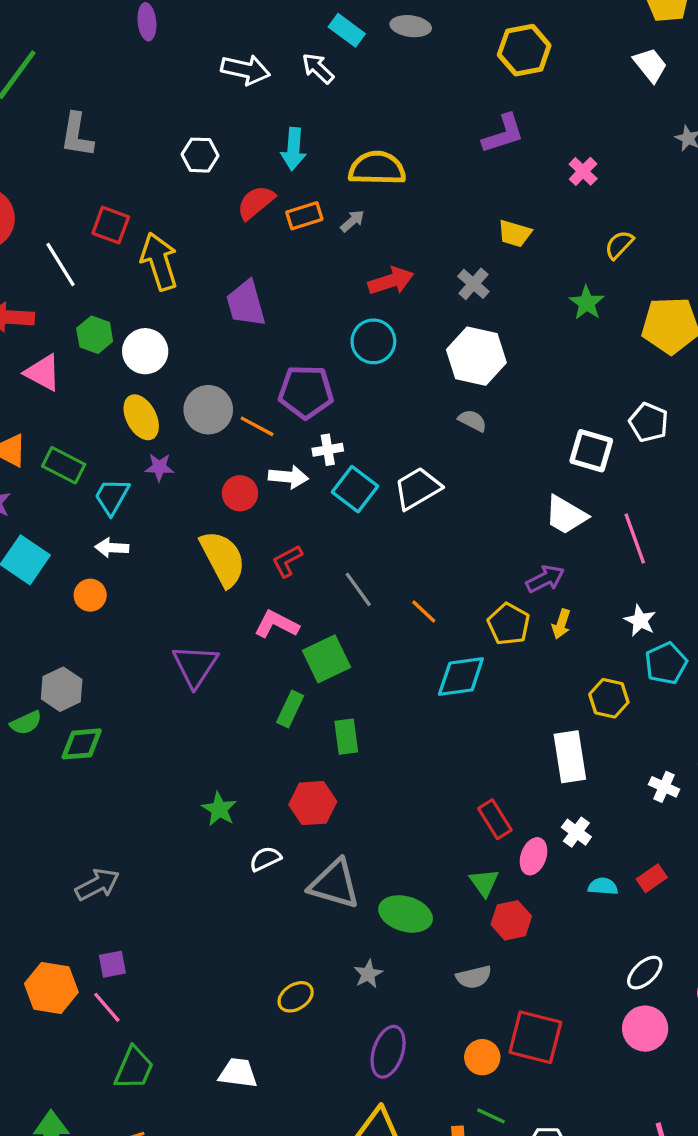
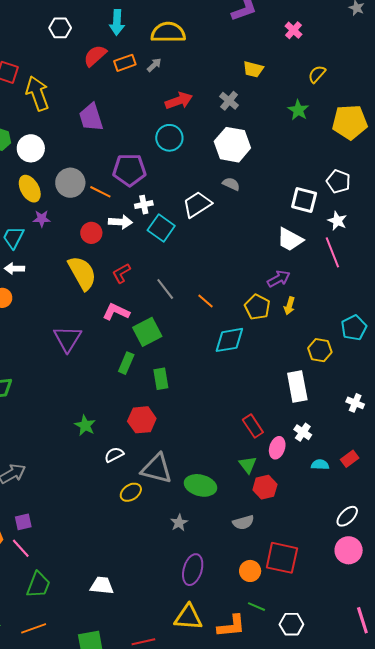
white trapezoid: (418, 488) -> (197, 204), moved
white star: (640, 621) -> (337, 221), moved
yellow ellipse: (296, 997) -> (131, 492), moved

